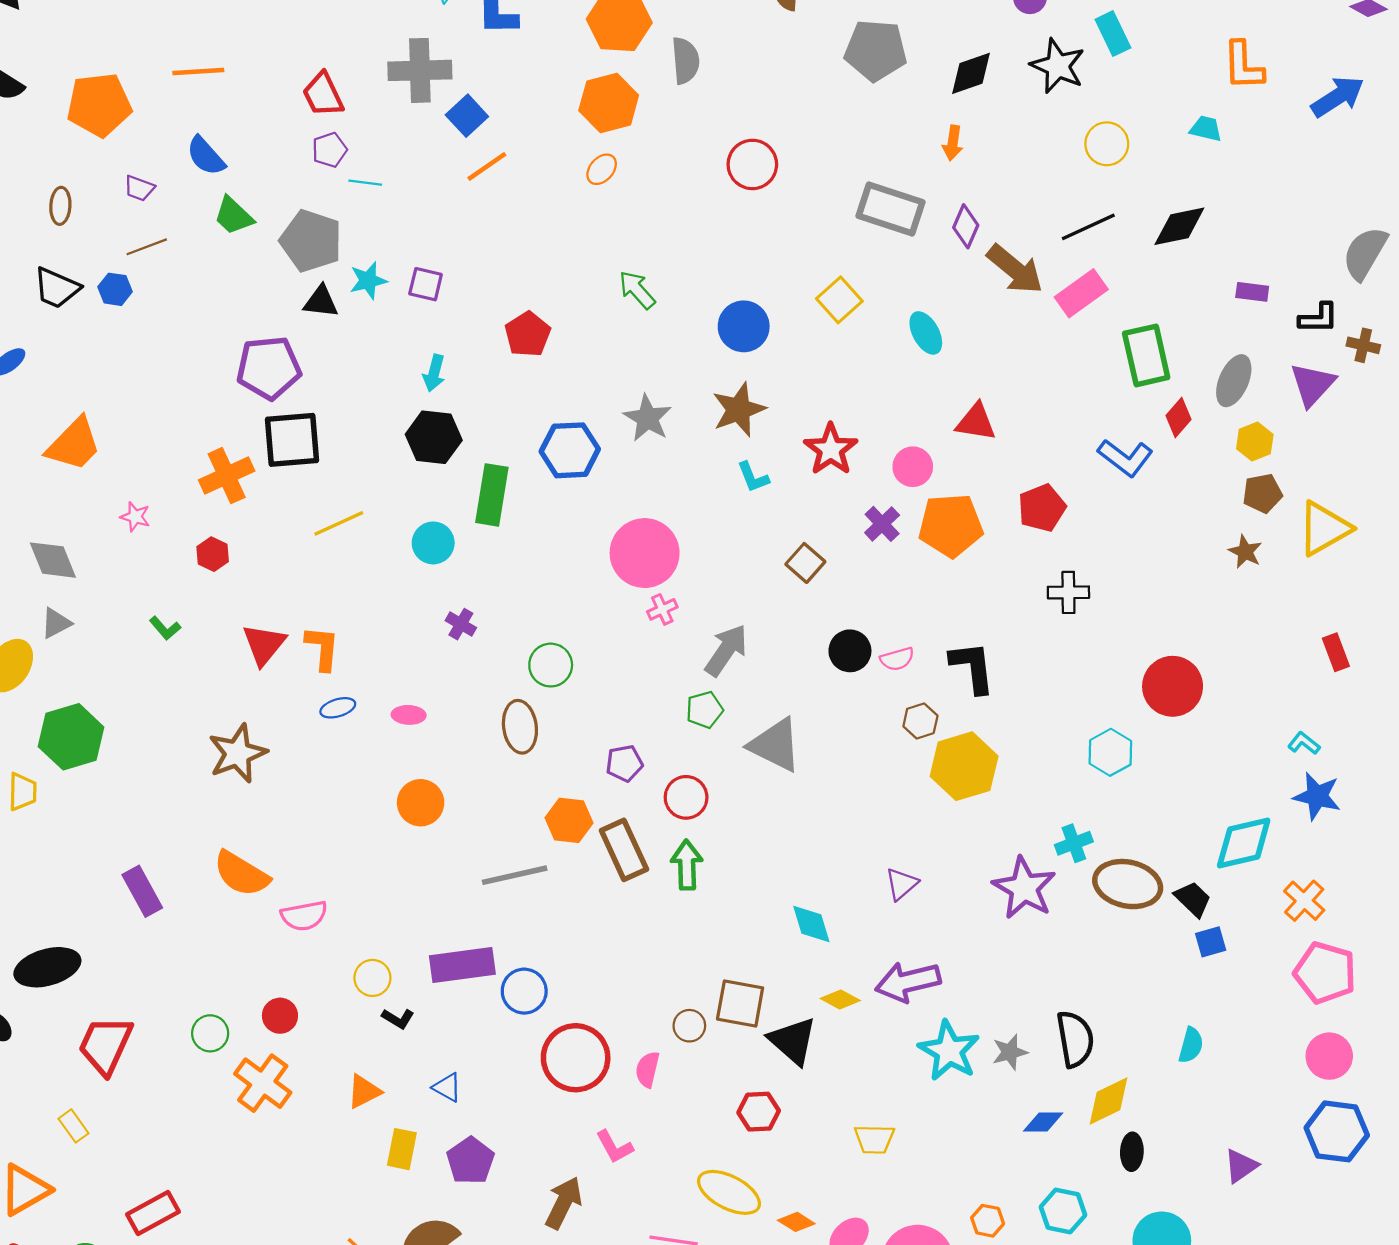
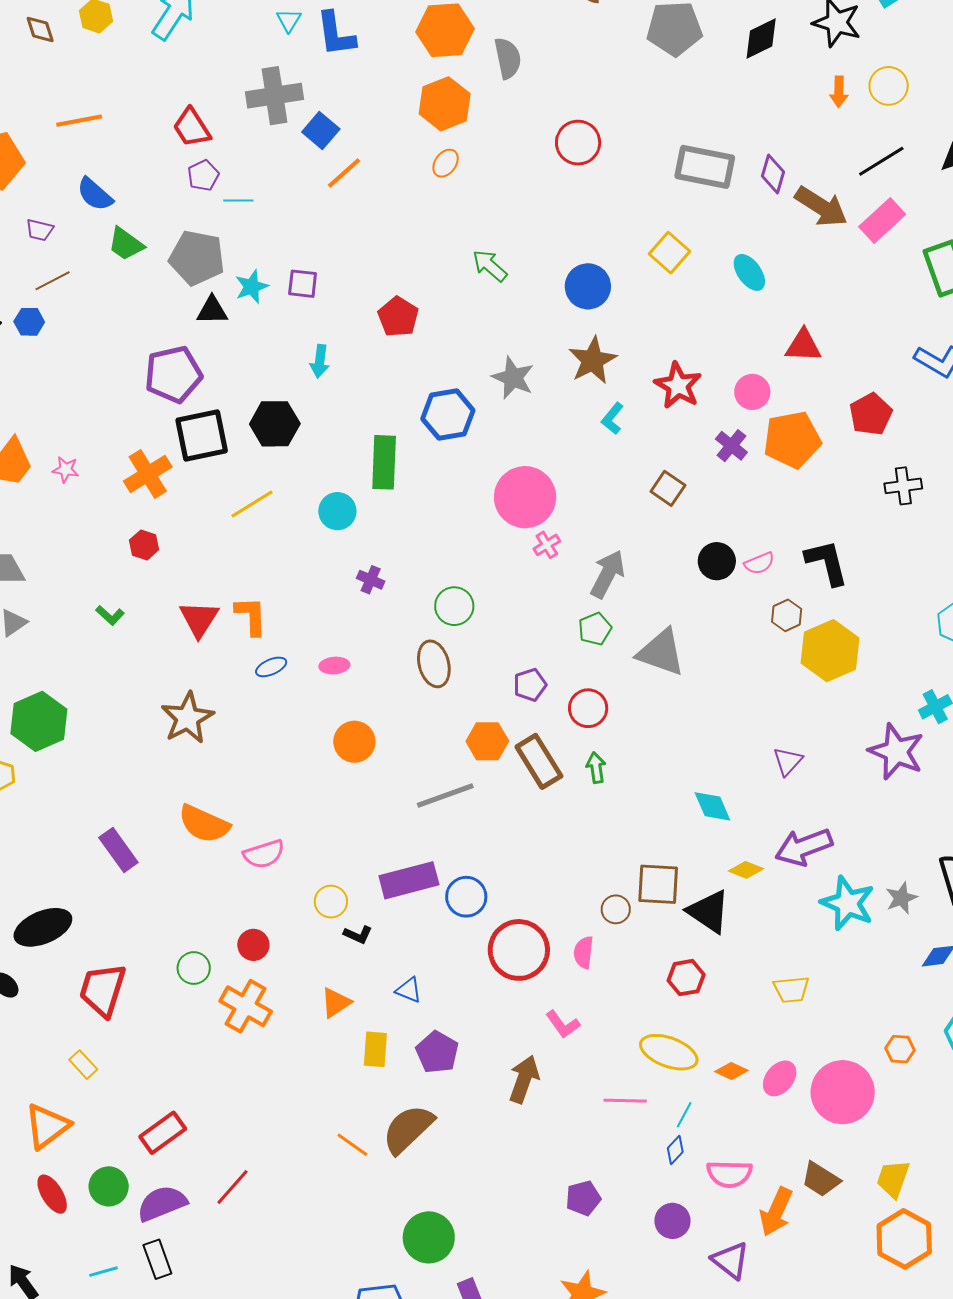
orange arrow: (953, 143) -> (839, 92), moved
black hexagon: (434, 437) -> (275, 424), moved
cyan L-shape: (753, 477) -> (612, 418), turned 68
pink star: (135, 517) -> (66, 470), moved
green arrow: (687, 865) -> (596, 768), size x0.7

